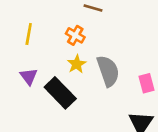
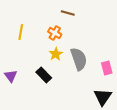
purple triangle: (29, 76) -> (11, 76), moved
black rectangle: (60, 93) -> (44, 75), size x0.7

